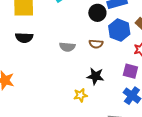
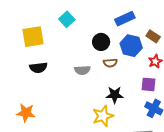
black circle: (97, 13) -> (101, 42), moved
yellow star: (81, 95) -> (103, 116), size x1.5

